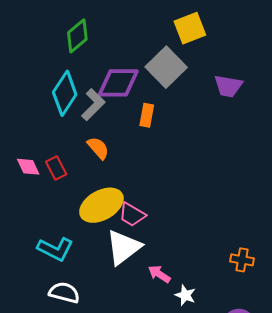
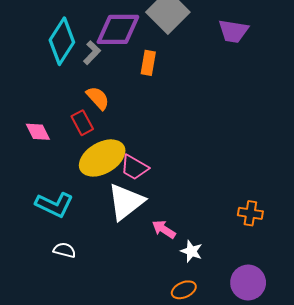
gray L-shape: (93, 105) -> (92, 53), size x0.7
pink diamond: (28, 167) -> (38, 132), moved
red rectangle: (56, 168) -> (82, 123), moved
white semicircle: (64, 293) -> (64, 250), size x0.7

